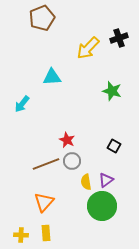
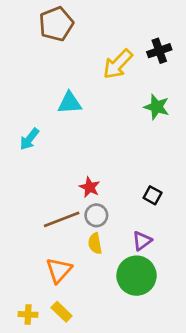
green star: (112, 91) -> (157, 107), moved
yellow semicircle: (86, 182) -> (95, 243), moved
yellow rectangle: (46, 233) -> (62, 312), turned -42

